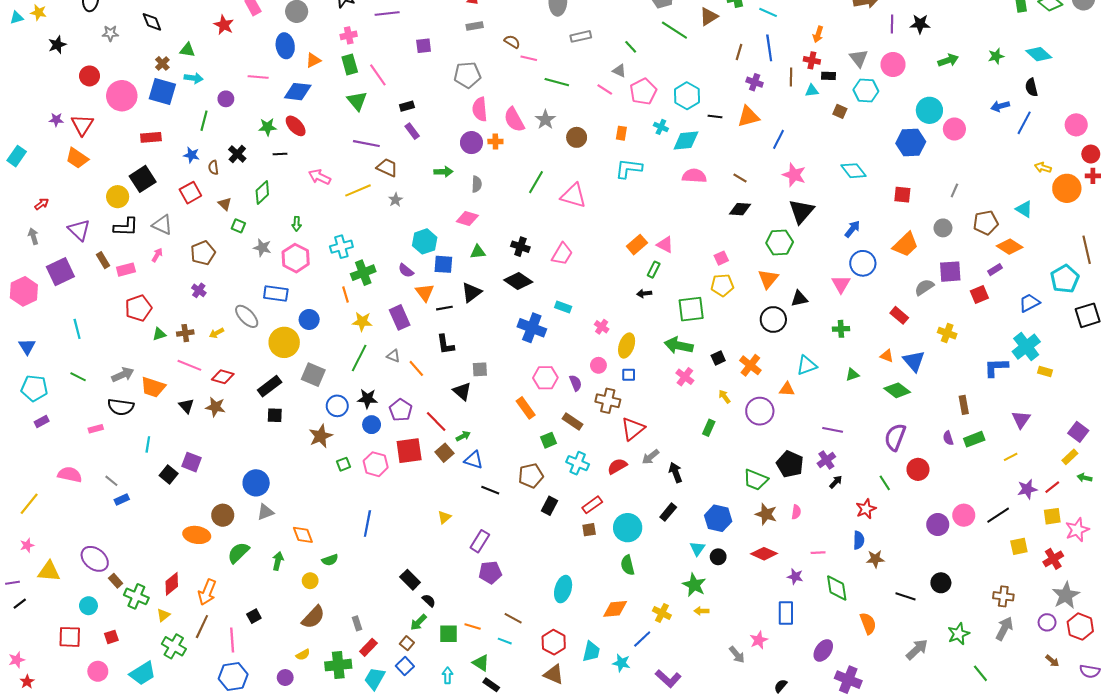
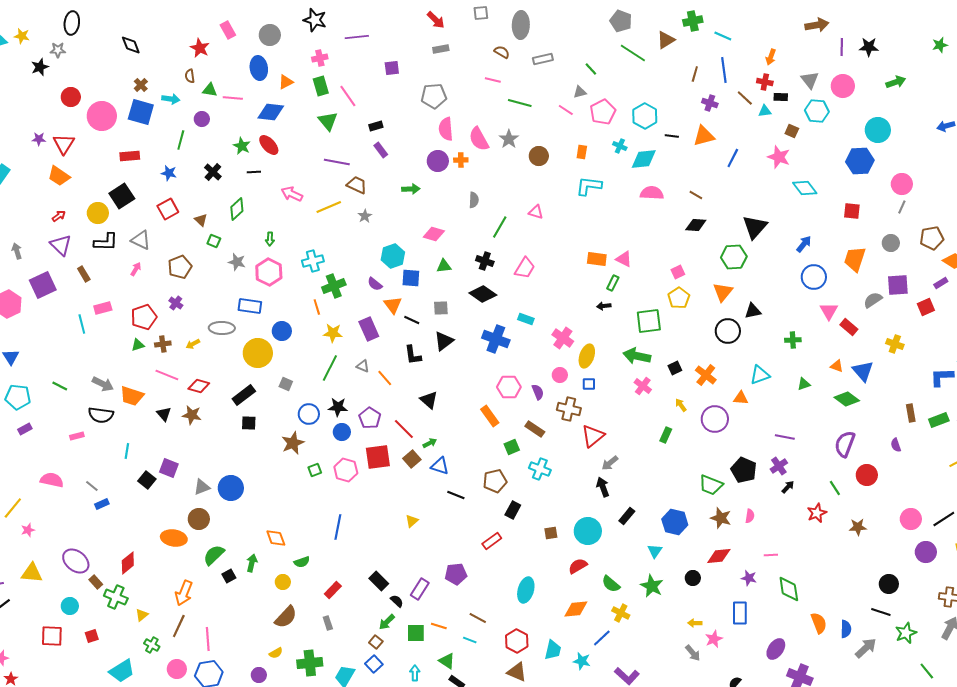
gray star: (110, 33) -> (58, 50), moved
brown semicircle: (512, 42) -> (502, 52), moved
green triangle: (187, 50) -> (210, 90), moved
green star: (996, 56) -> (940, 45), moved
gray triangle: (619, 71) -> (580, 92), turned -40
brown line: (791, 77) -> (745, 98), turned -48
green star: (267, 127) -> (242, 146), turned 30
pink circle: (954, 129) -> (902, 184), moved
brown semicircle: (213, 168) -> (190, 76), moved
pink star: (794, 175) -> (779, 157), moved
green line: (536, 182) -> (500, 227), moved
gray semicircle: (477, 184) -> (474, 200), moved
pink triangle: (573, 196) -> (536, 212), size x0.6
red arrow: (42, 204) -> (59, 216), moved
orange rectangle: (637, 245) -> (597, 259), turned 48
orange trapezoid: (905, 245) -> (855, 259), turned 152
pink rectangle: (126, 270) -> (103, 308), moved
pink triangle: (841, 284) -> (829, 311), moved
yellow pentagon: (722, 285) -> (679, 298), turned -30
black triangle: (471, 292) -> (444, 341), moved
red pentagon: (138, 308) -> (144, 317), moved
black line: (444, 308) -> (412, 320), turned 35
gray ellipse: (247, 316) -> (222, 328), turned -45
pink cross: (602, 327) -> (563, 338), size x1.5
cyan line: (77, 329) -> (82, 324), moved
gray square: (480, 369) -> (441, 308), moved
gray arrow: (123, 375) -> (103, 384), turned 50
gray square: (313, 375) -> (286, 384), size x0.6
green rectangle: (974, 439) -> (939, 420), moved
red semicircle: (617, 466) -> (578, 566), moved
black arrow: (675, 472) -> (603, 487), moved
red rectangle: (592, 505) -> (492, 541), moved
gray triangle: (265, 512) -> (202, 487), moved
purple circle: (938, 525) -> (926, 552), moved
blue semicircle: (859, 540) -> (846, 629), moved
purple rectangle: (480, 541) -> (420, 589), moved
pink star: (27, 545) -> (28, 530), moved
red diamond: (764, 554) -> (719, 556), turned -30
black circle: (718, 557) -> (693, 578), moved
brown star: (875, 559) -> (858, 527), moved
green semicircle: (628, 565) -> (611, 584), moved, turned -36
red diamond: (172, 584) -> (128, 563), moved
black line: (905, 596) -> (881, 612), moved
yellow arrow: (702, 611) -> (695, 623), moved
black square: (254, 616) -> (229, 576), moved
green cross: (174, 646) -> (152, 645), size x0.7
red rectangle: (368, 647) -> (333, 590), moved
pink circle: (98, 671) -> (177, 669), moved

